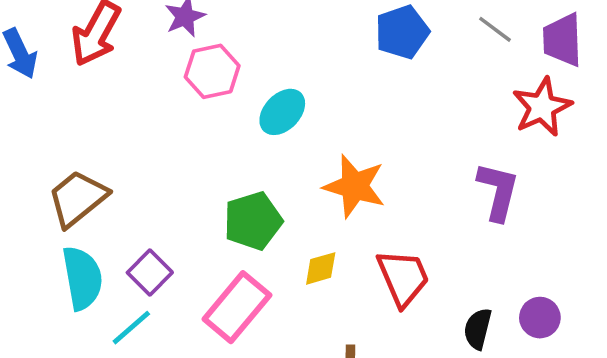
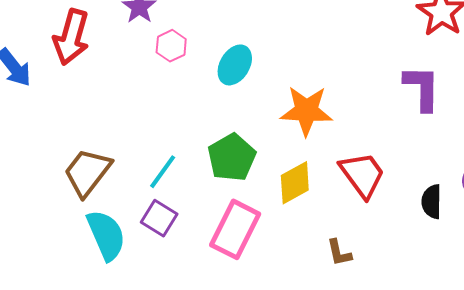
pink hexagon: (212, 71) -> (171, 46), size x0.7
yellow diamond: (321, 268) -> (295, 183), size x1.4
cyan line: (131, 328) -> (163, 172), moved

